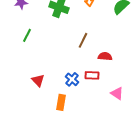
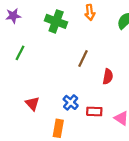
red semicircle: (105, 56) -> (108, 77), turned 96
red rectangle: (92, 75) -> (94, 111), moved

